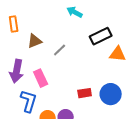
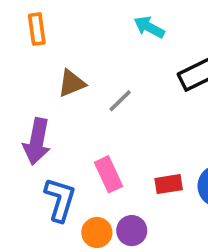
orange rectangle: (14, 24) -> (37, 29), moved
pink rectangle: (41, 78) -> (108, 174), moved

